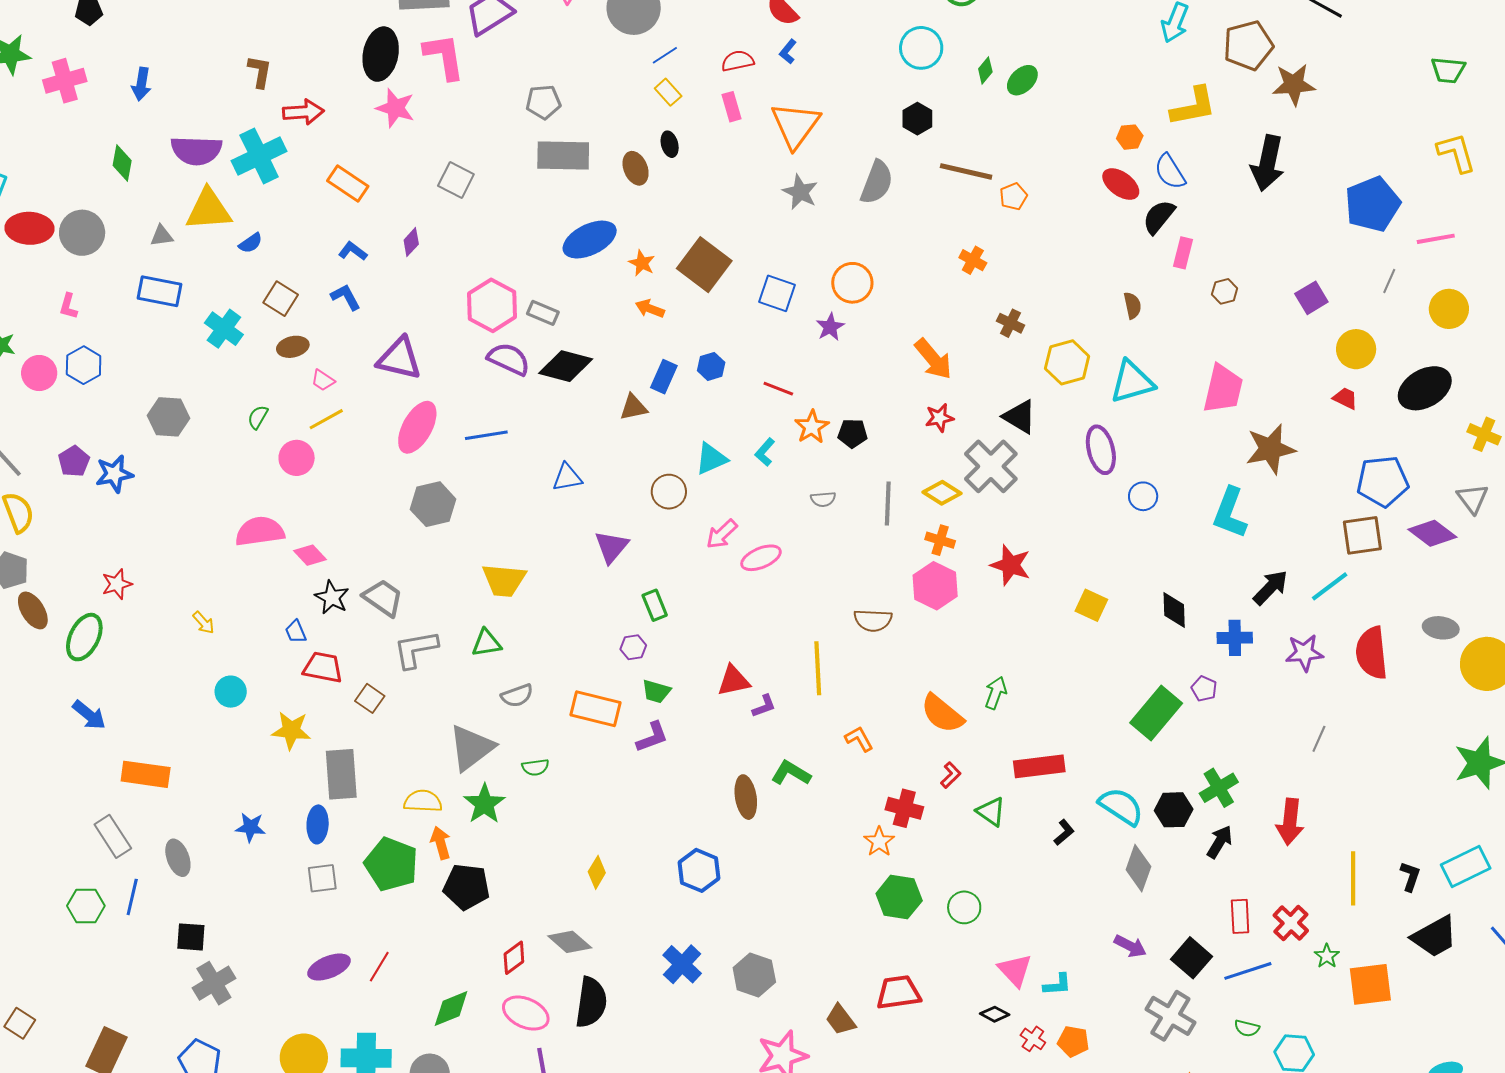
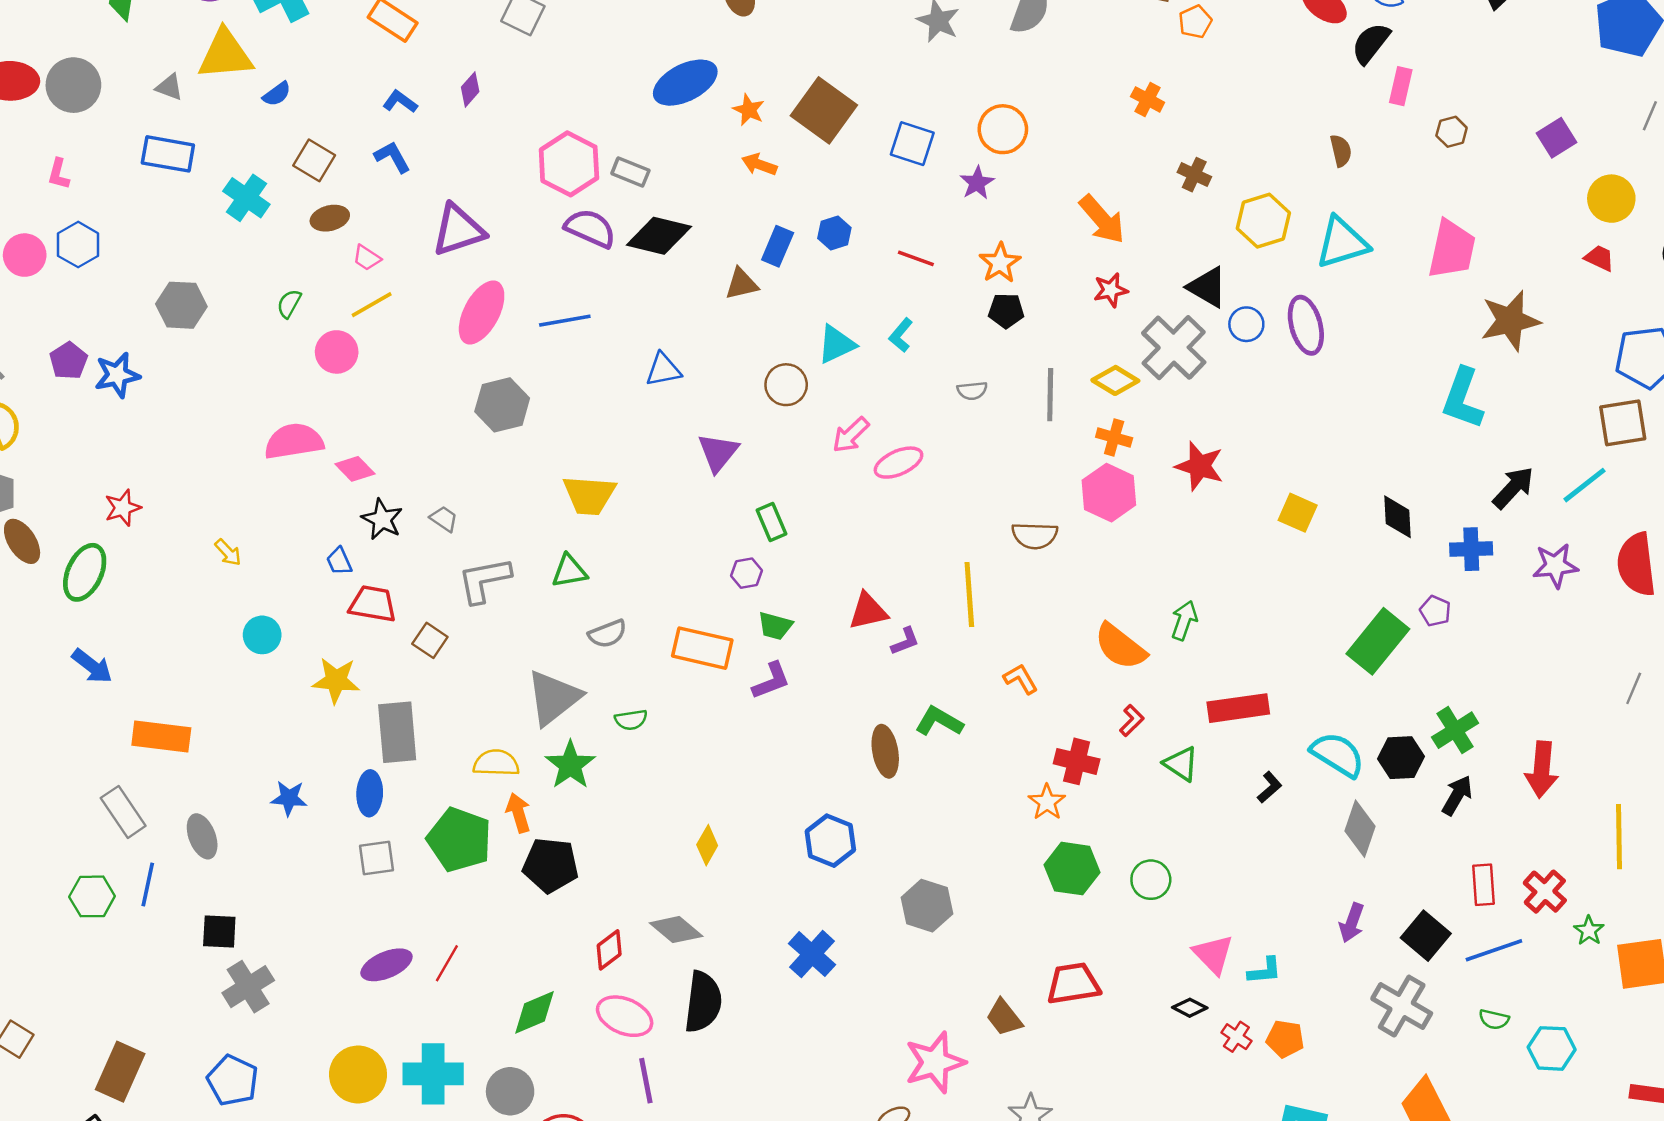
gray triangle: (162, 236) -> (169, 87), turned 30
purple triangle: (399, 359) -> (458, 230), turned -30
orange star: (812, 427) -> (1000, 263), moved
blue circle: (1143, 496) -> (1246, 324), moved
gray trapezoid: (383, 598) -> (444, 519), size x0.6
gray line: (1319, 739) -> (1634, 688), moved
purple arrow: (1130, 946) -> (1352, 923), turned 84
gray hexagon: (754, 975) -> (927, 906), moved

